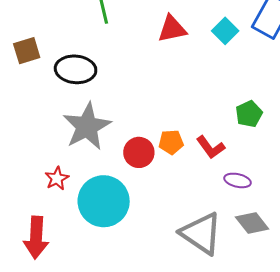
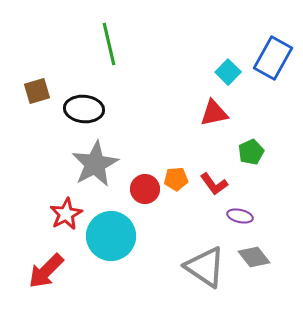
red triangle: (172, 29) -> (214, 113), moved
red star: (57, 178) -> (66, 214), size x1.4
red arrow: (36, 238) -> (46, 271), turned 42

